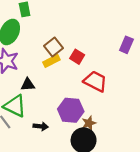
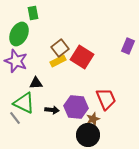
red square: (77, 57) -> (82, 57), size x1.6
red trapezoid: (95, 81) -> (106, 99), moved, turned 40
black arrow: (41, 126) -> (52, 110), moved

